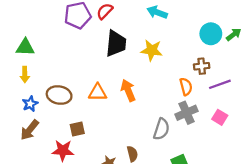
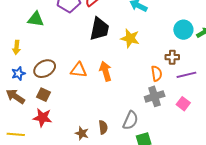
green triangle: (25, 47) -> (36, 19), moved
brown ellipse: (59, 95) -> (45, 69), turned -45
brown square: (77, 129) -> (43, 95), moved, turned 32
gray semicircle: (161, 129) -> (130, 120), moved
brown arrow: (30, 130) -> (15, 96), turned 78

